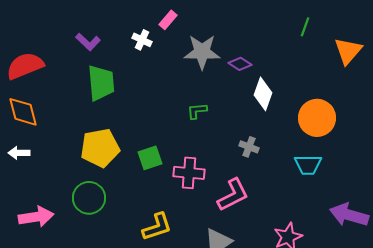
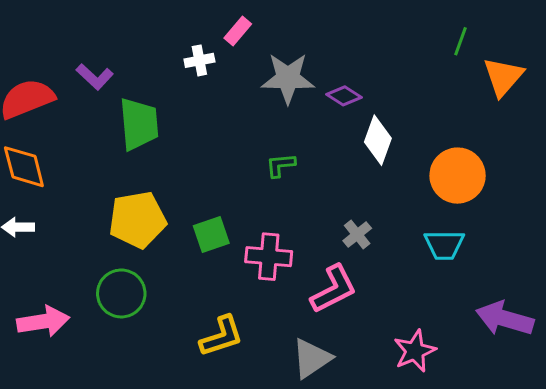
green line: (305, 27) -> (460, 41), moved
white cross: (142, 40) -> (199, 60), turned -36
purple L-shape: (88, 42) -> (95, 77), moved
gray cross: (249, 147) -> (357, 234), moved, turned 30

